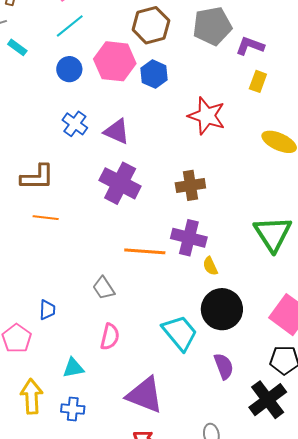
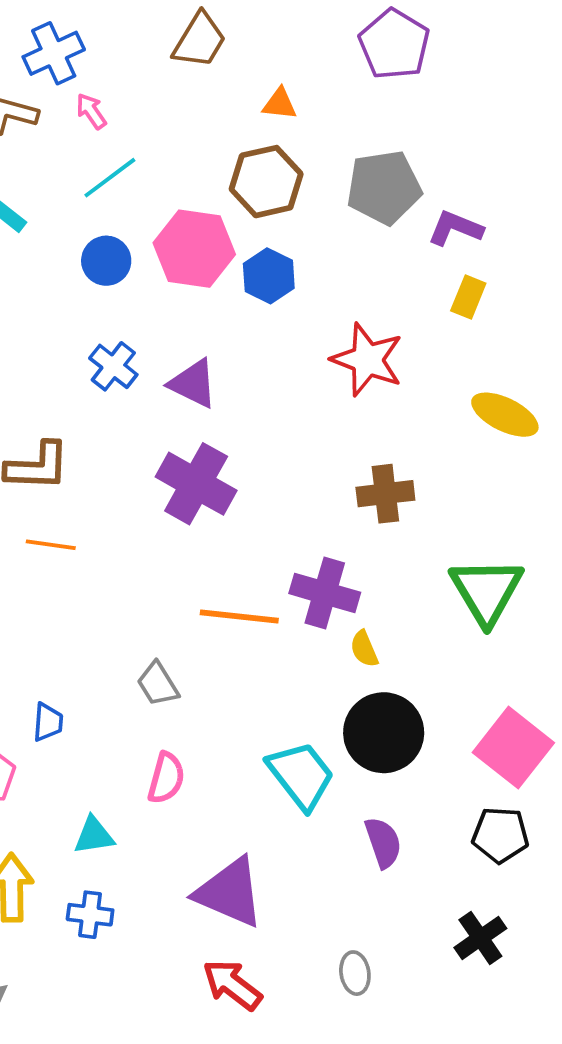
brown cross: (190, 185) -> (385, 494), moved
black cross: (268, 400) -> (480, 938), moved, size x0.7

